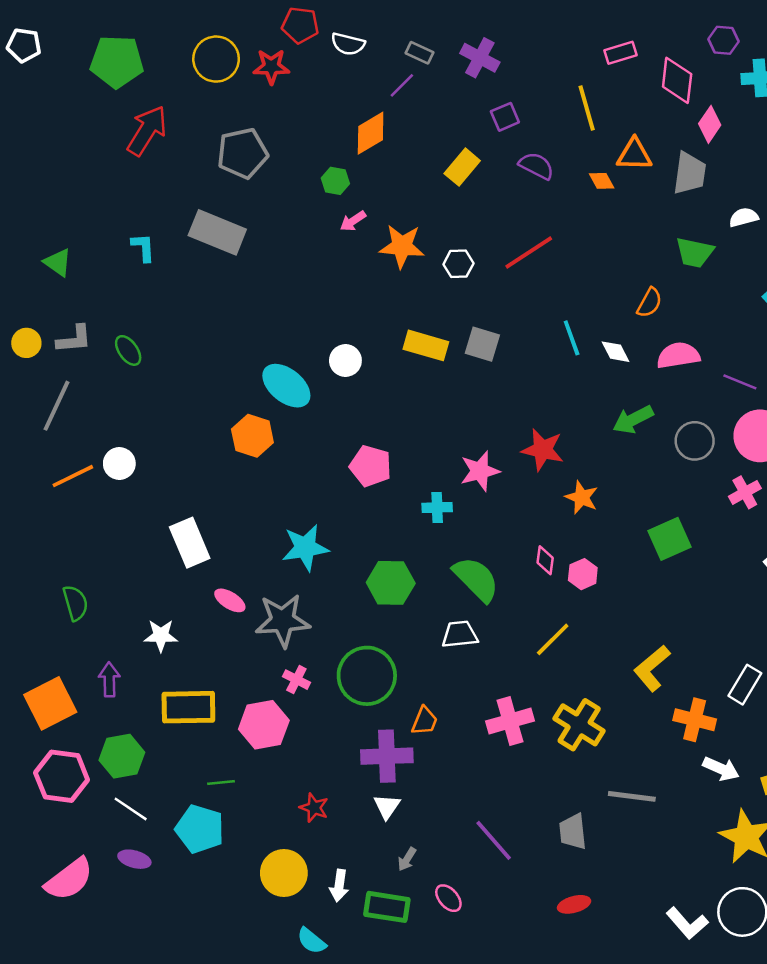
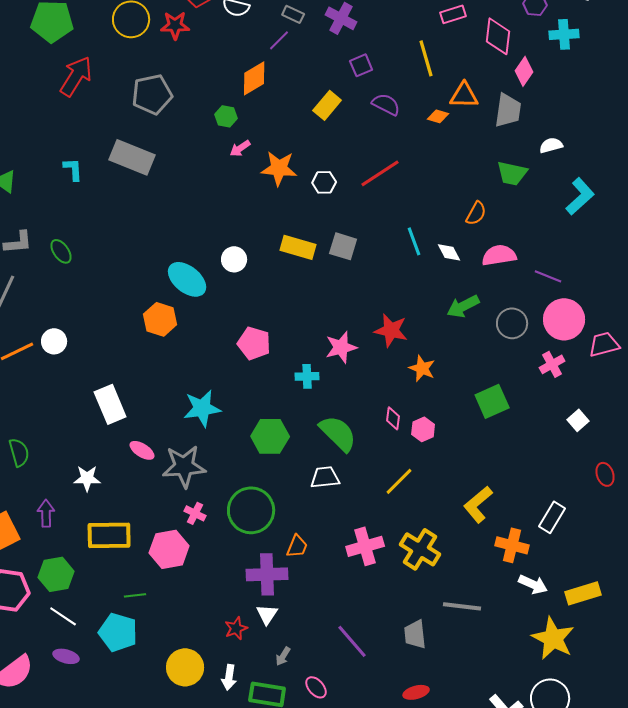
orange diamond: (602, 181) -> (438, 116), turned -45
red star: (314, 808) -> (236, 628), moved, turned 30

